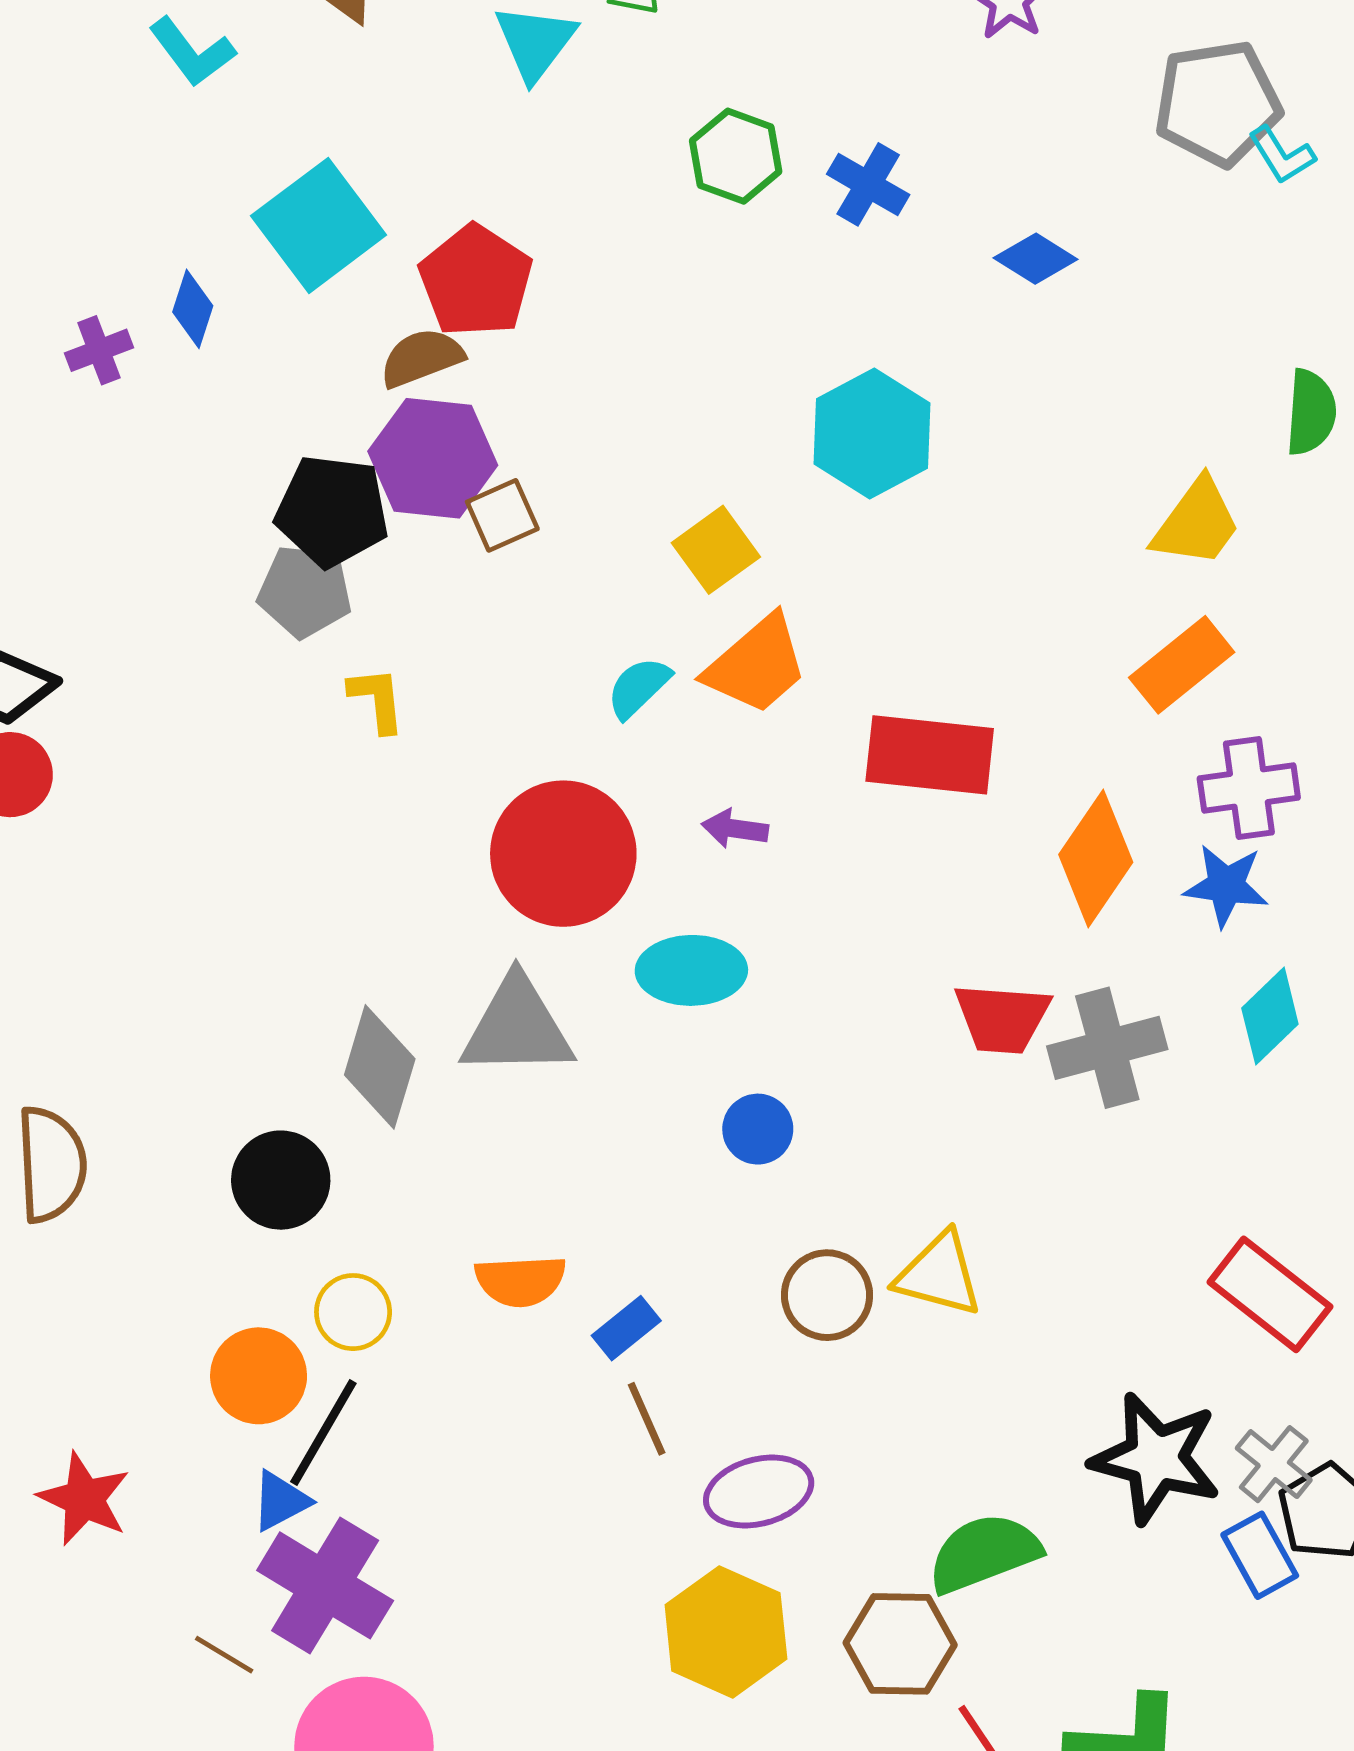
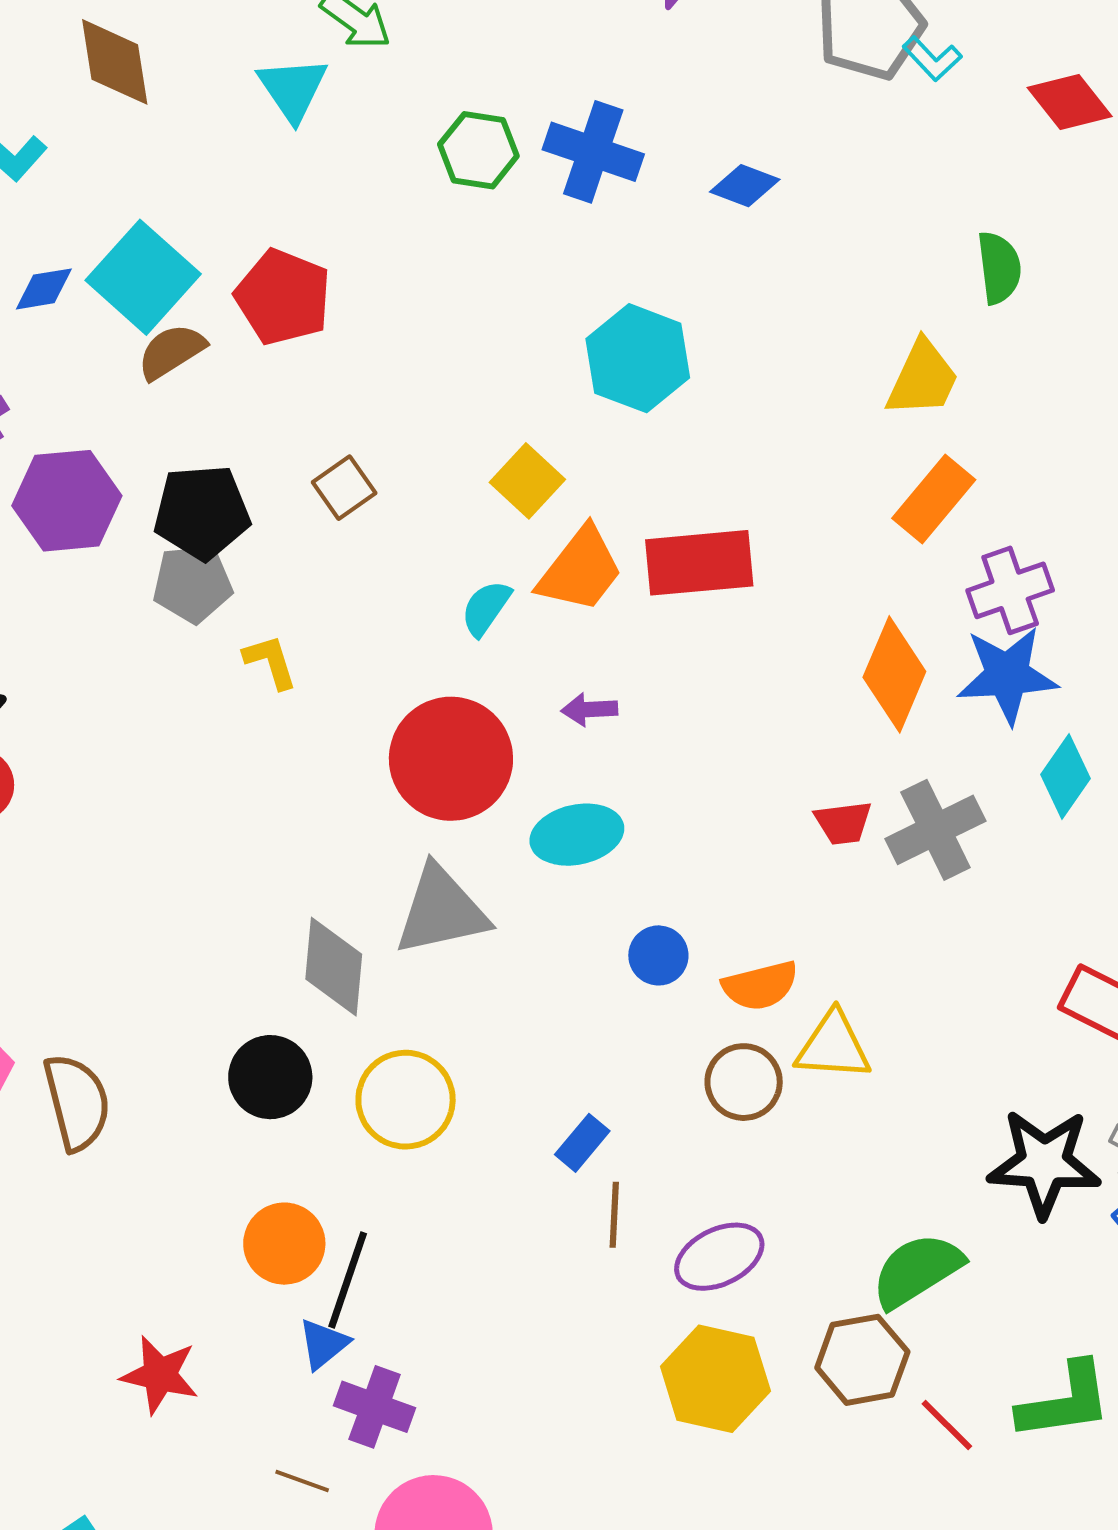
blue cross: (868, 184) -> (593, 152), size x1.4
blue diamond: (193, 309) -> (44, 289), moved, turned 74
brown semicircle: (422, 358) -> (171, 352), moved
purple hexagon: (433, 458) -> (67, 501), moved
red rectangle: (930, 755) -> (699, 563), moved
blue star: (1226, 885) -> (1007, 675), size x1.4
red trapezoid: (1002, 1018) -> (843, 823), size x0.7
orange semicircle: (520, 1281) -> (760, 986), moved
yellow circle: (353, 1312) -> (406, 1100), moved, size x1.5
brown line: (647, 1419) -> (614, 1215), turned 38
purple cross: (325, 1585) -> (375, 1407), size x0.7

